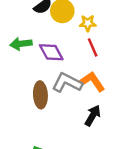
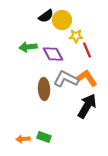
yellow star: (88, 23) -> (76, 36), moved
black arrow: (93, 115) -> (87, 106), size x1.4

